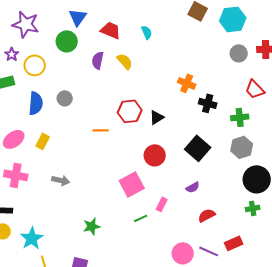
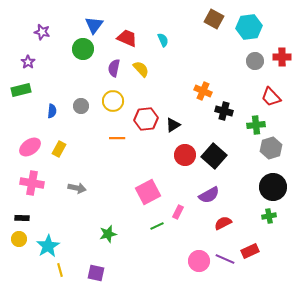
purple star: (26, 24) -> (42, 32), size x0.6
yellow circle: (35, 65) -> (113, 101), moved
blue semicircle: (36, 103) -> (52, 111), size x0.6
gray hexagon: (242, 147) -> (271, 148), moved
red circle: (155, 155) -> (185, 155), moved
purple semicircle: (193, 187) -> (209, 195), size x1.5

